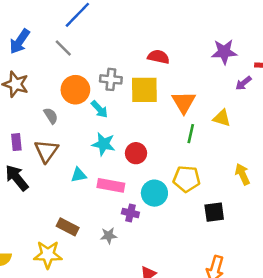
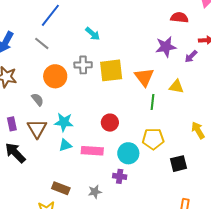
purple star: (224, 52) -> (166, 47), moved
red semicircle: (158, 57) -> (179, 18), moved
cyan arrow: (99, 109) -> (93, 34), moved
cyan star: (104, 144) -> (64, 122), moved
purple cross: (130, 213) -> (120, 176), moved

